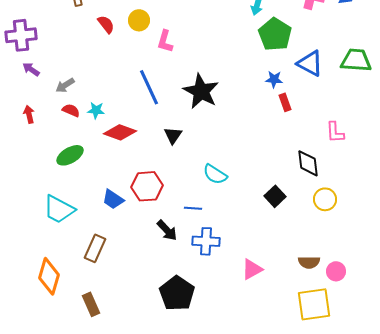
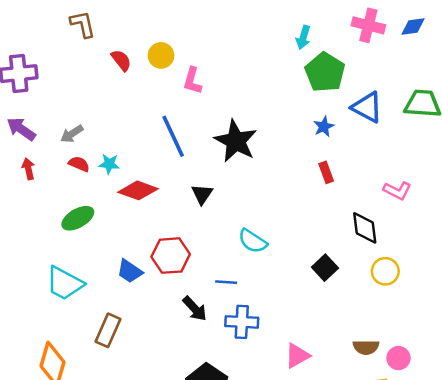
purple arrow: (31, 69) -> (21, 129), moved, size x1.4
blue star: (274, 79) -> (324, 127), turned -30
red rectangle: (285, 102) -> (326, 172), moved
pink L-shape: (335, 132) -> (397, 190), turned -60

